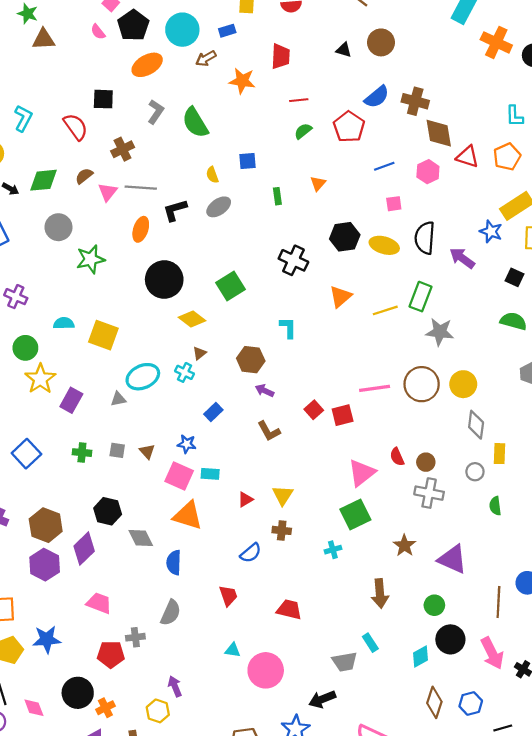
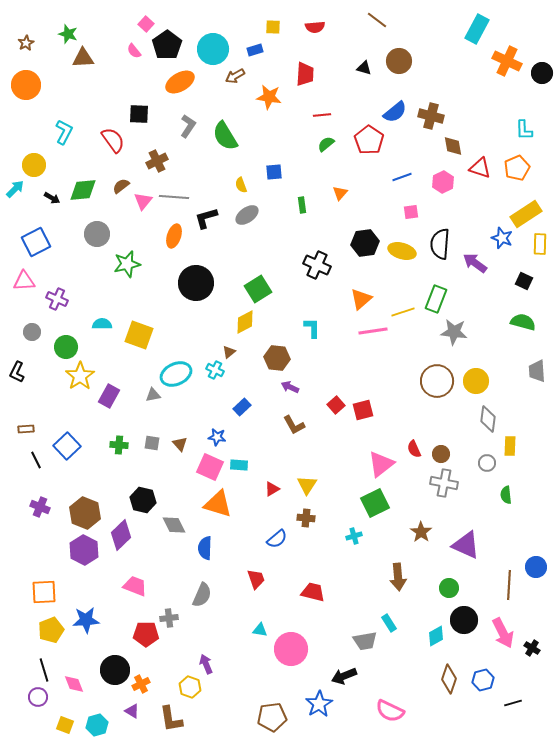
brown diamond: (439, 133) -> (453, 146), size x0.7
yellow diamond: (192, 319) -> (245, 322), moved, turned -65
pink line: (375, 388) -> (373, 331), moved

